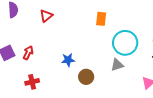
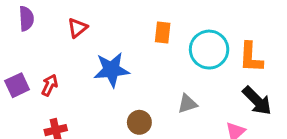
cyan circle: (125, 43) -> (209, 50), moved
blue star: (68, 60) -> (111, 70), moved, size x1.6

